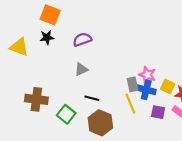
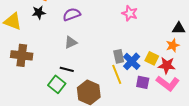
pink star: (147, 75) -> (130, 13), moved
blue cross: (146, 90) -> (132, 61), turned 30
black line: (92, 98) -> (67, 69), moved
brown cross: (36, 99) -> (22, 55), moved

